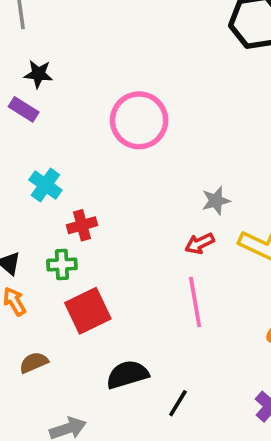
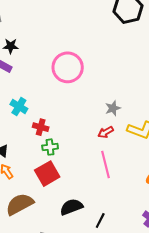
red cross: (82, 225) -> (41, 127), turned 35
green cross: (62, 264) -> (50, 147), moved
brown semicircle: (34, 363) -> (20, 204), size x1.8

